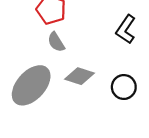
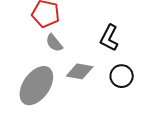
black L-shape: (126, 29) -> (109, 38), moved

